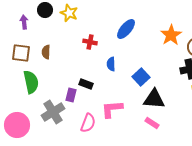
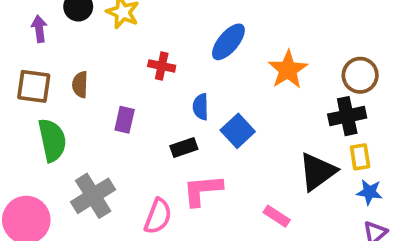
orange star: (171, 35) -> (288, 70), moved
blue square: (141, 77) -> (238, 131), moved
black rectangle: (86, 84) -> (184, 148), moved, turned -40
purple rectangle: (71, 95) -> (125, 120), moved
black triangle: (154, 99) -> (317, 172), moved, turned -40

